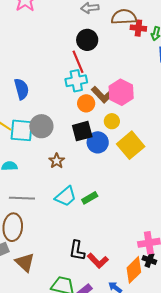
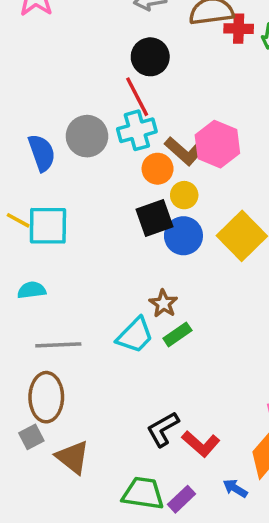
yellow circle: (112, 121) -> (184, 195), moved
gray circle: (41, 126) -> (87, 136), moved
brown star: (57, 161) -> (163, 304), moved
black L-shape: (77, 251) -> (163, 429), turned 55

